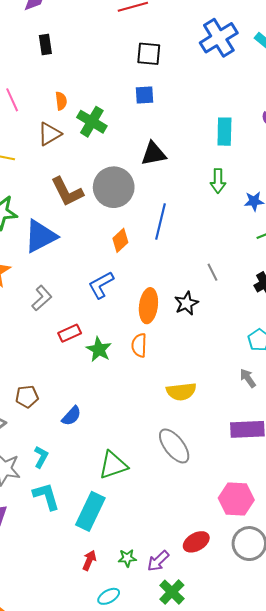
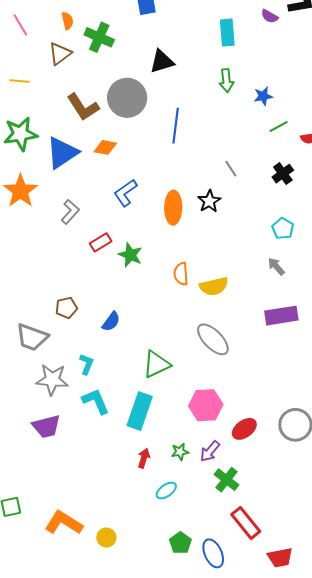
orange diamond: (120, 240) -> (105, 147), moved, turned 60
orange semicircle: (139, 345) -> (181, 274), moved
pink hexagon: (236, 499) -> (206, 405), moved

